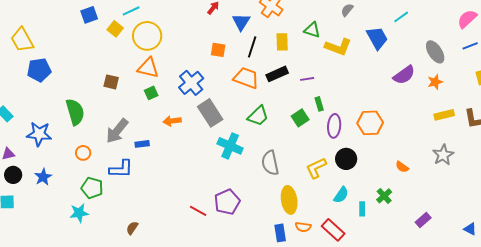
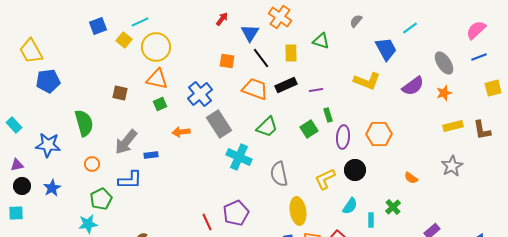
black line: (252, 47) -> (261, 58), turned -55
yellow L-shape: (338, 47) -> (367, 81), moved
green pentagon: (92, 188) -> (101, 199), turned 30
red line: (198, 211) -> (207, 222), turned 36

